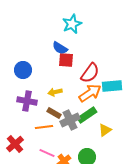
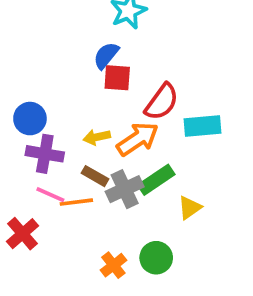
blue semicircle: (60, 48) -> (106, 55), turned 98
blue circle: (23, 70) -> (30, 119), moved
orange arrow: (90, 93) -> (138, 139), moved
pink line: (47, 153) -> (50, 195), moved

